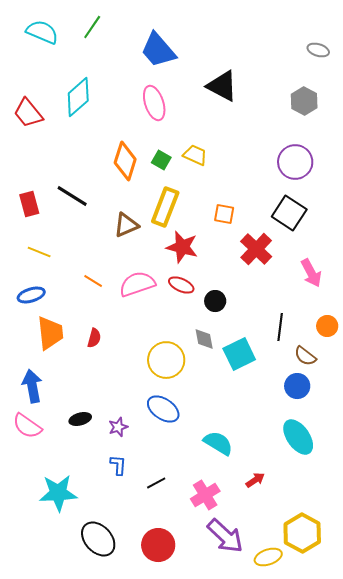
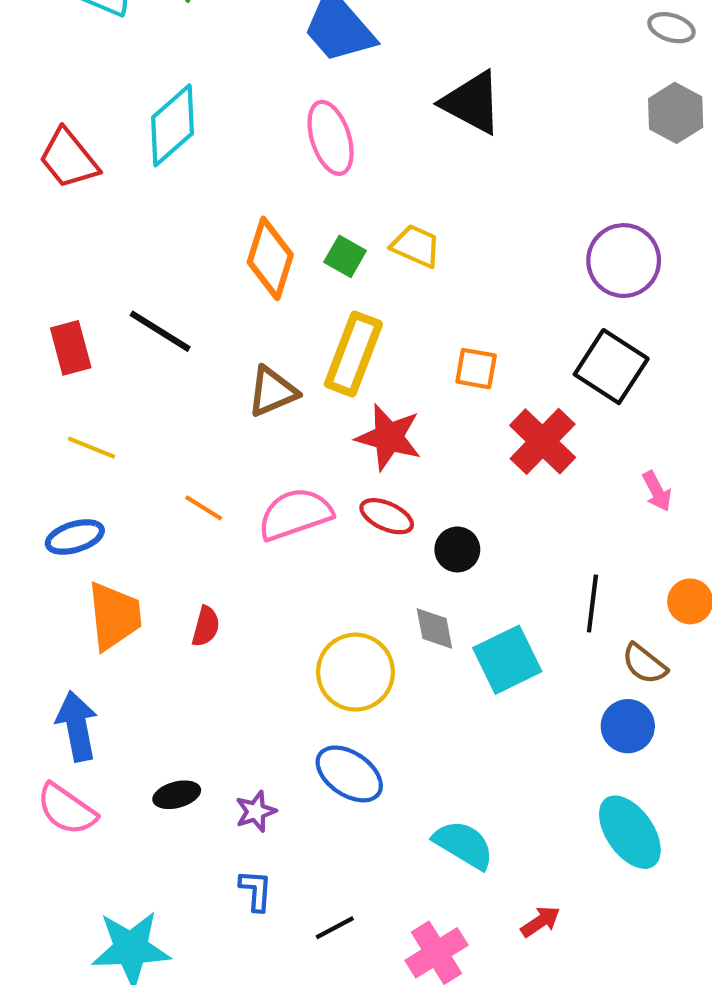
gray hexagon: (304, 101) -> (676, 113), moved
pink arrow: (311, 273) -> (657, 491), size x0.7

